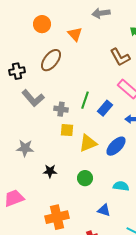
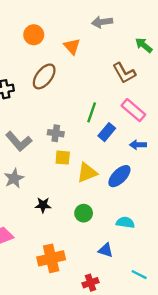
gray L-shape: (33, 98) -> (19, 141), moved
green line: (85, 100) -> (92, 112), moved
gray star: (25, 148) -> (14, 178), turned -30

